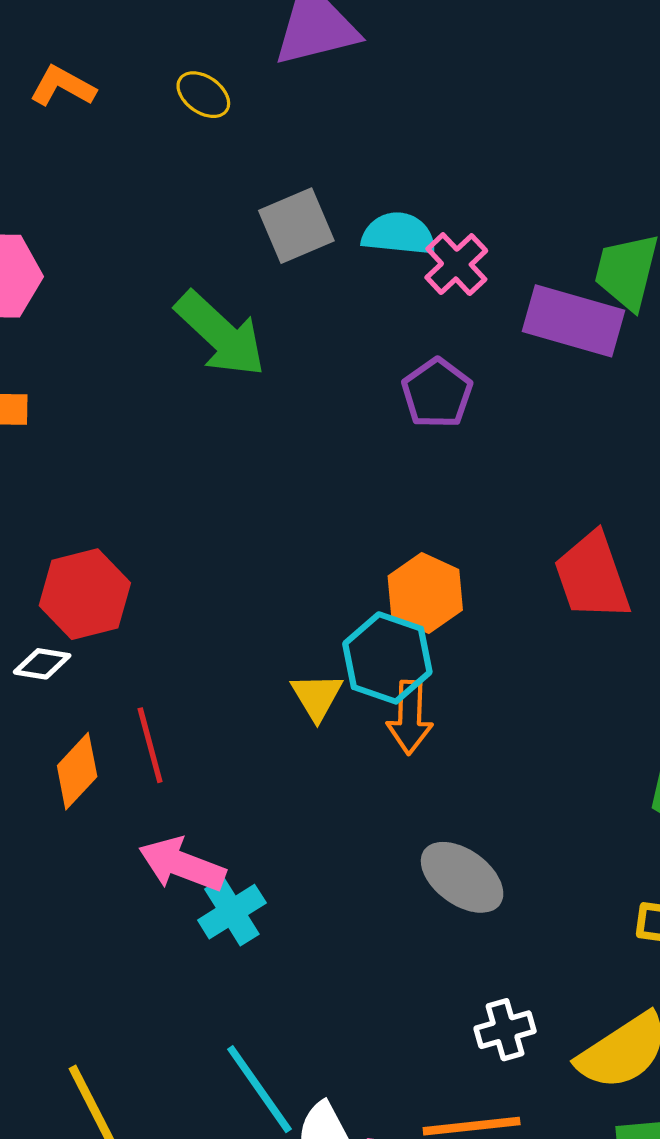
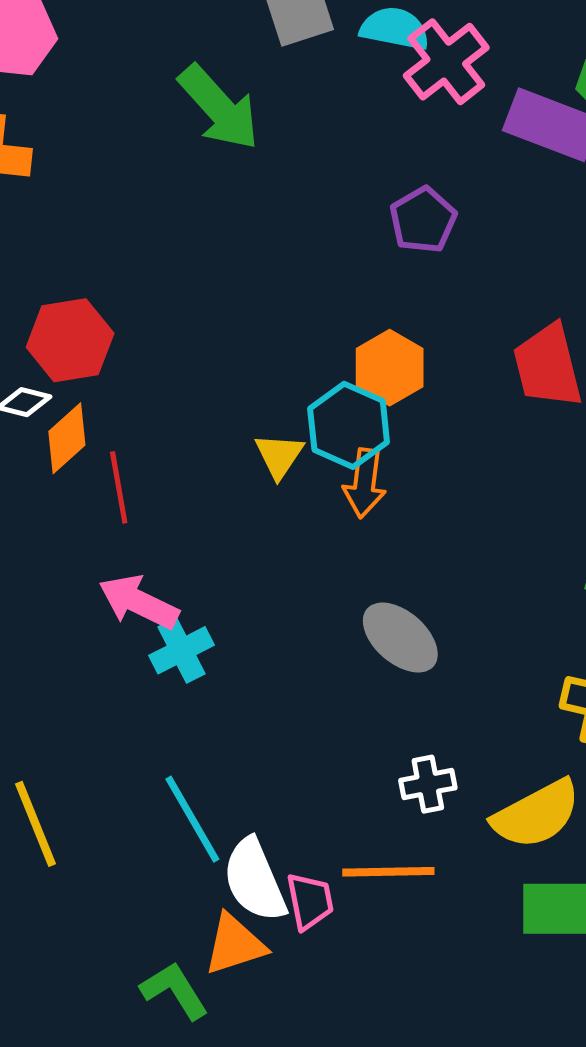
pink cross: (456, 264) -> (446, 62), size x1.4
purple pentagon: (437, 393) -> (423, 220), moved
orange diamond: (77, 771) -> (67, 438), moved

